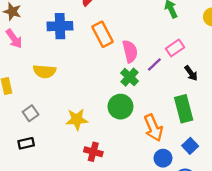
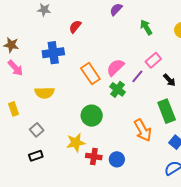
orange rectangle: (103, 34) -> (90, 74), moved
pink semicircle: (130, 51) -> (115, 67), turned -114
green circle: (120, 107) -> (92, 116), moved
yellow star: (77, 119) -> (76, 143), moved
blue circle: (163, 158) -> (117, 159), moved

